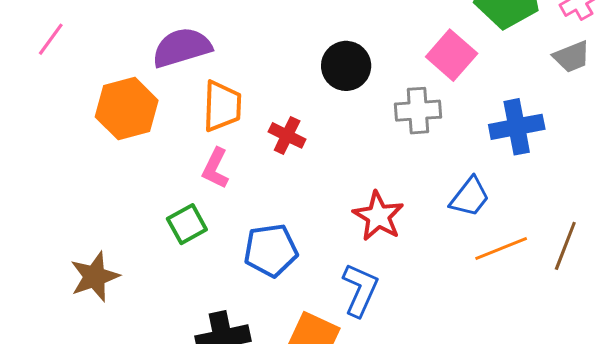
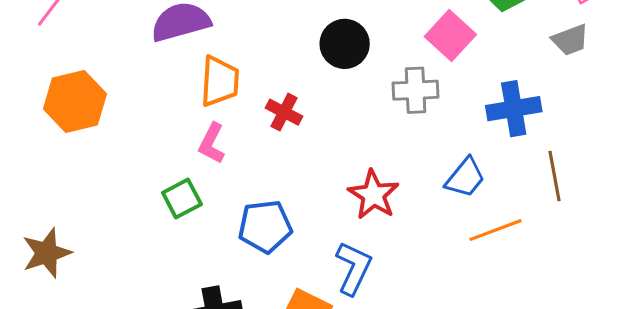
orange hexagon: (127, 109) -> (75, 101), moved
brown line: (565, 246) -> (555, 176), moved, turned -33
brown star: (95, 277) -> (47, 253), moved

